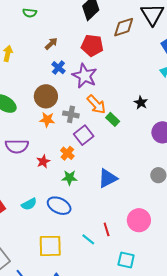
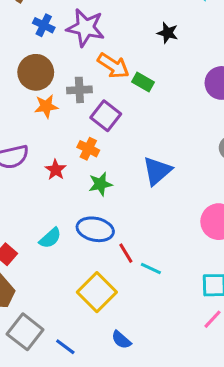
black star: (141, 103) -> (168, 33), moved
red line: (107, 229) -> (126, 253), moved
yellow square: (50, 246) -> (97, 292), turned -30

